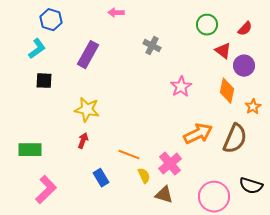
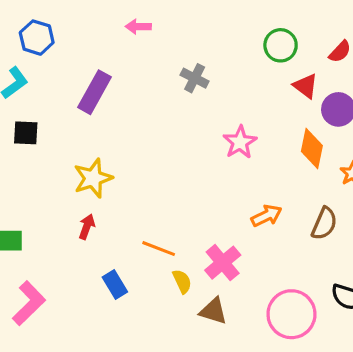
yellow star: (87, 110) -> (93, 178), turned -30
orange arrow: (198, 134) -> (266, 216), size x0.7
brown semicircle: (235, 139) -> (324, 224), size x0.7

